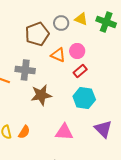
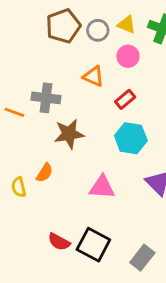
brown pentagon: (37, 34) -> (63, 26), moved
pink circle: (77, 51) -> (128, 56), moved
orange semicircle: (24, 132) -> (45, 173), moved

